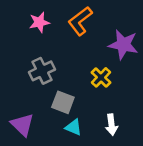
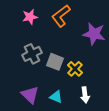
yellow cross: (101, 77) -> (75, 69), moved
gray square: (63, 102) -> (55, 62), moved
purple triangle: (22, 125) -> (30, 95), moved

